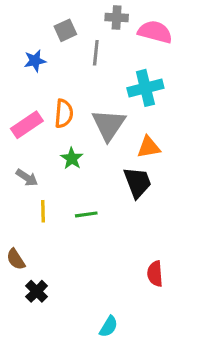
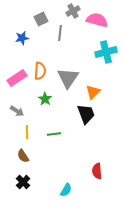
gray cross: (117, 18) -> (73, 11), turned -32
cyan cross: (145, 88) -> (106, 52), moved
orange triangle: (149, 147) -> (93, 92), turned -35
brown semicircle: (16, 259) -> (23, 156), moved
cyan semicircle: (109, 326) -> (66, 190), moved

